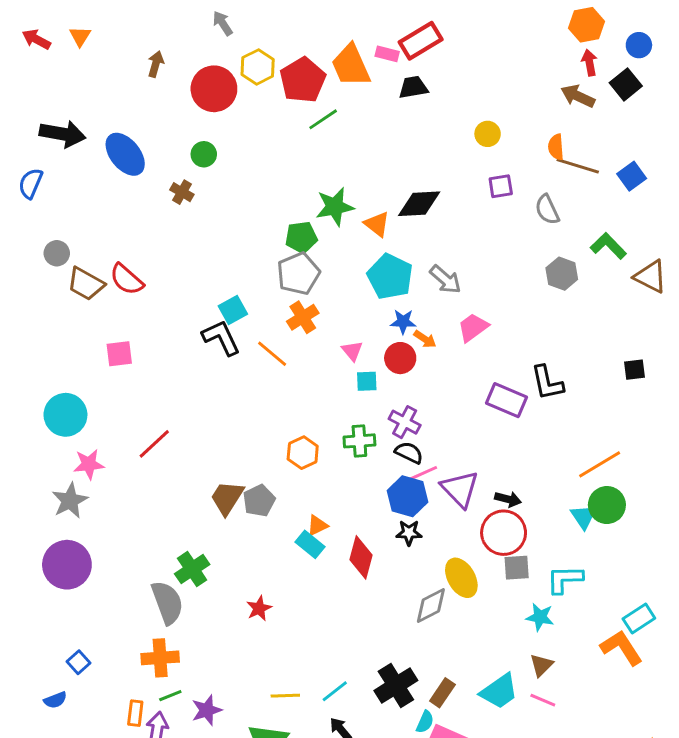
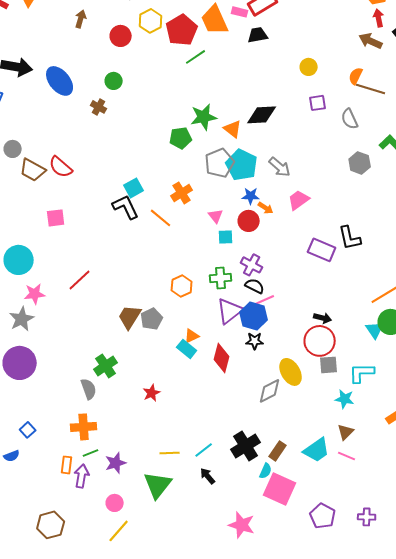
red circle: (214, 89) -> (121, 36), size x0.7
orange semicircle: (556, 147) -> (356, 76), turned 30
gray pentagon: (298, 274) -> (220, 163), moved
purple triangle: (460, 489) -> (230, 311), moved, turned 36
gray semicircle: (167, 603) -> (89, 389), size x0.7

